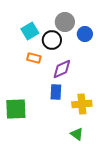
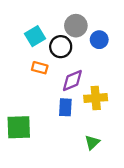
yellow cross: (82, 104) -> (96, 98), moved
green triangle: (77, 134) -> (92, 142), moved, turned 40

